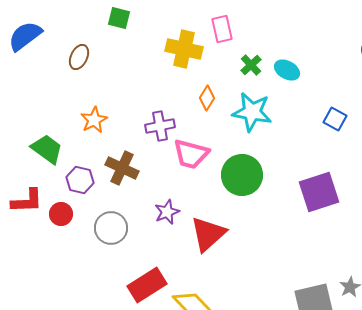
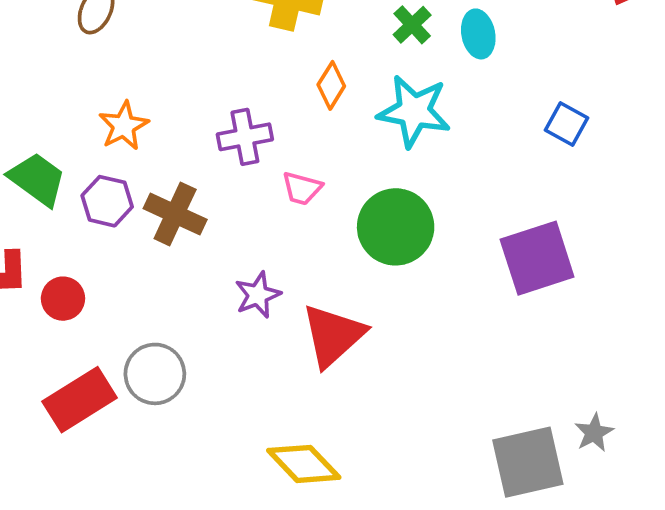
cyan ellipse: (287, 70) -> (478, 34), turned 50
pink trapezoid: (191, 154) -> (302, 188), size x0.6
purple hexagon: (80, 180) -> (107, 201), moved
gray circle: (111, 228) -> (155, 374), moved
red rectangle: (147, 285) -> (80, 400), moved

